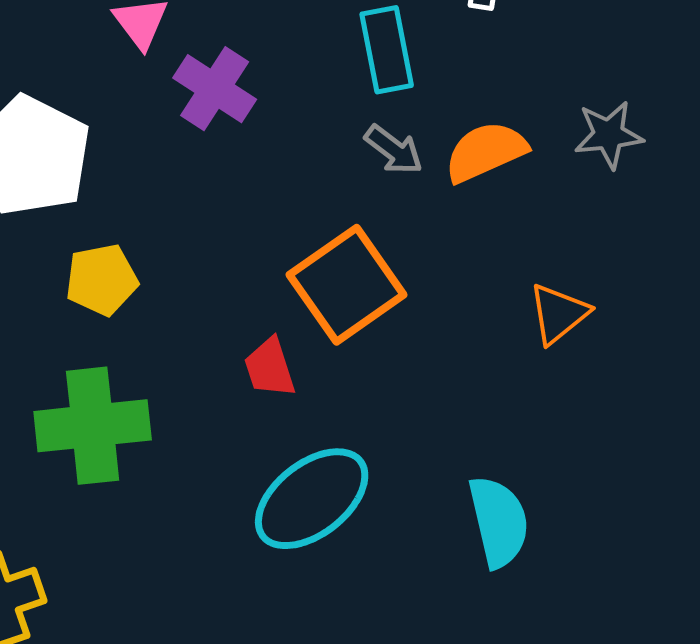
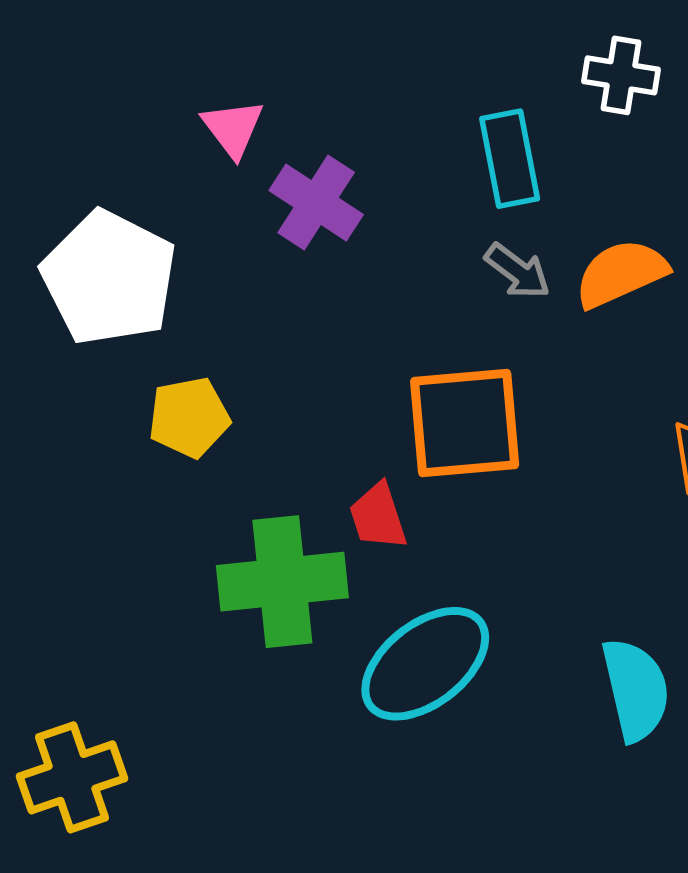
orange square: (347, 285) -> (465, 423), turned 30
green cross: (93, 426) -> (282, 582), moved

